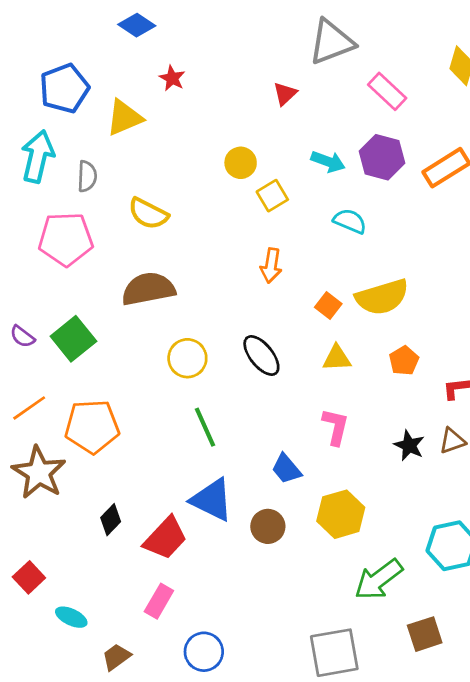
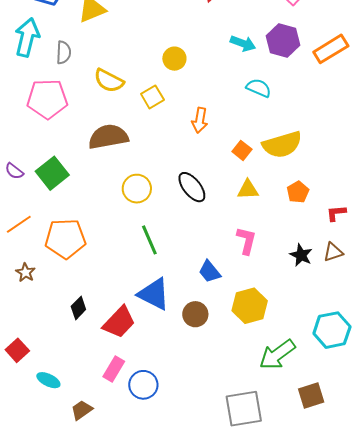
yellow circle: (241, 163) -> (174, 59), moved
yellow square: (272, 196) -> (152, 97), moved
brown star: (39, 473) -> (25, 272), size x0.5
blue circle: (204, 652) -> (143, 385), moved

